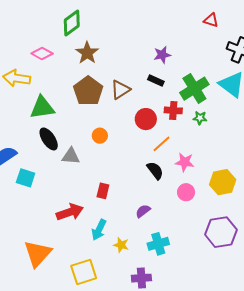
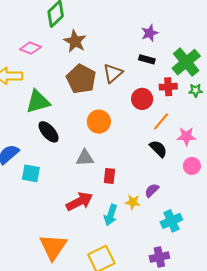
orange circle: (100, 136) -> (99, 122), size x1.5
gray triangle: (71, 156) -> (85, 158), moved
yellow star: (121, 245) -> (133, 202), moved

